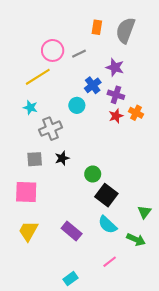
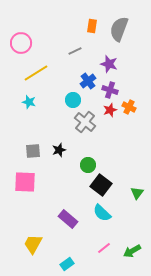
pink circle: (53, 50) -> (21, 43), moved
gray cross: (50, 129) -> (85, 122), moved, turned -30
green triangle: (144, 212) -> (137, 193), moved
yellow trapezoid: (28, 231) -> (33, 244), moved
green arrow: (136, 239) -> (132, 251), moved, turned 126

